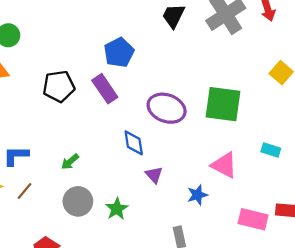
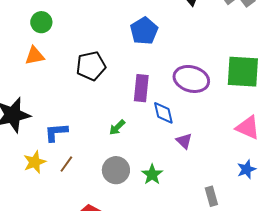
purple rectangle: (105, 89) -> (141, 88), moved, turned 44
green arrow: (70, 162) -> (117, 127), moved
blue star: (197, 195) -> (247, 169), moved

